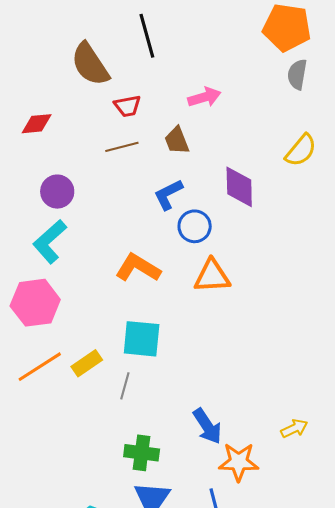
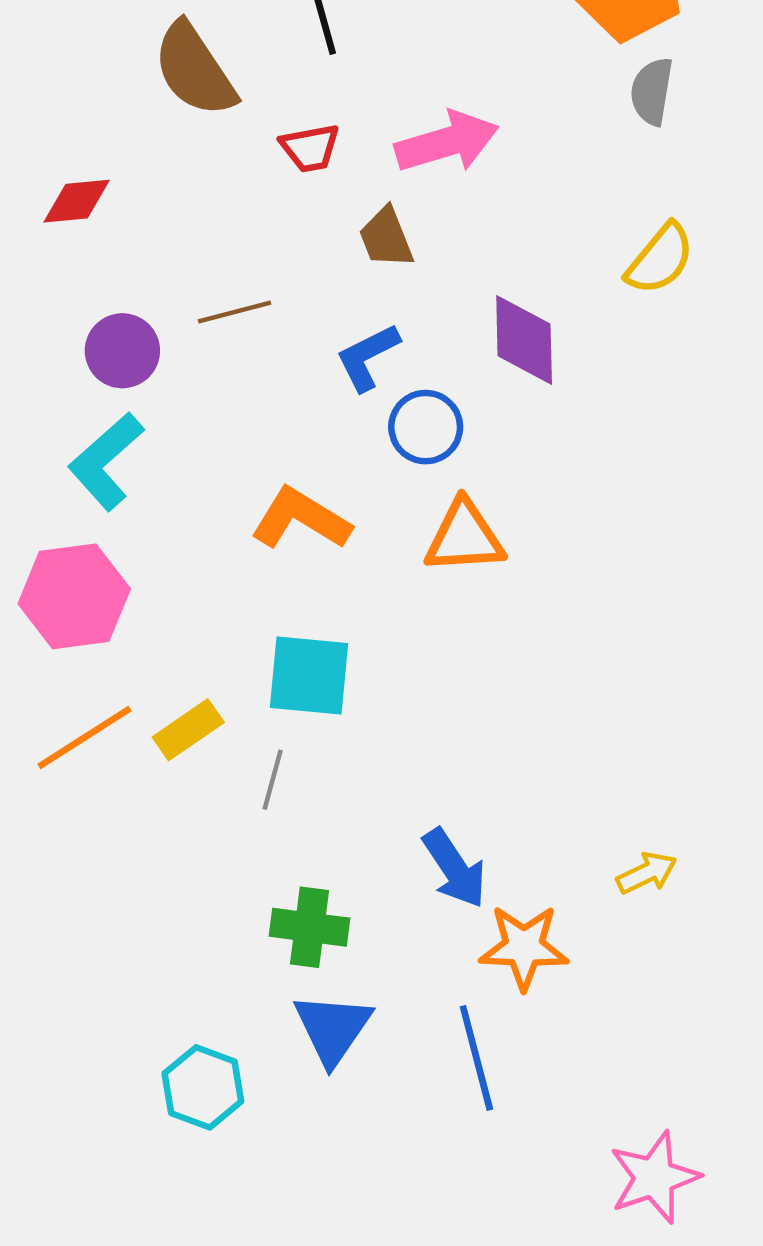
pink arrow: (204, 97) -> (447, 142), size x1.4
red trapezoid: (127, 106) -> (310, 148), moved
brown line: (122, 147) -> (235, 312), moved

